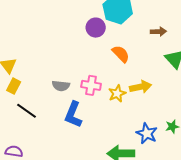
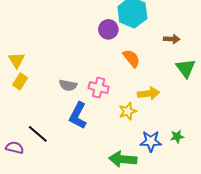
yellow star: (117, 94) -> (128, 111), moved
black line: (26, 111) -> (38, 134), moved
blue star: (147, 133) -> (151, 141), turned -30

